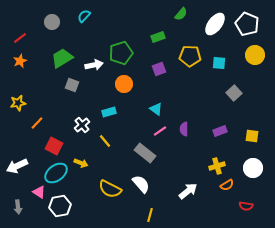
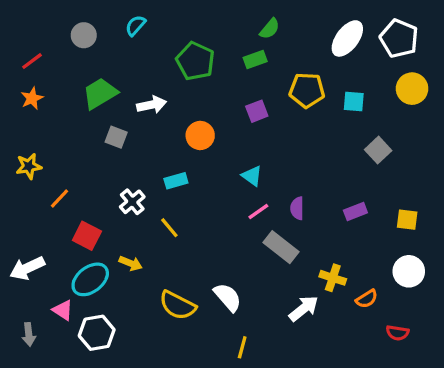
green semicircle: (181, 14) -> (270, 29), moved
green pentagon: (121, 53) -> (195, 61), moved, turned -30
gray rectangle: (145, 153) -> (281, 247), moved
yellow cross: (217, 166) -> (333, 278), moved, turned 35

